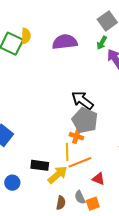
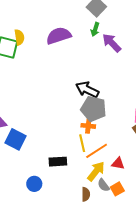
yellow arrow: (58, 175) -> (96, 171), moved

